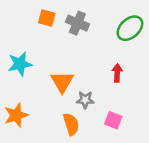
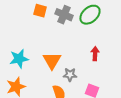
green ellipse: (130, 28) -> (90, 15), moved
cyan star: (20, 64) -> (19, 59), moved

